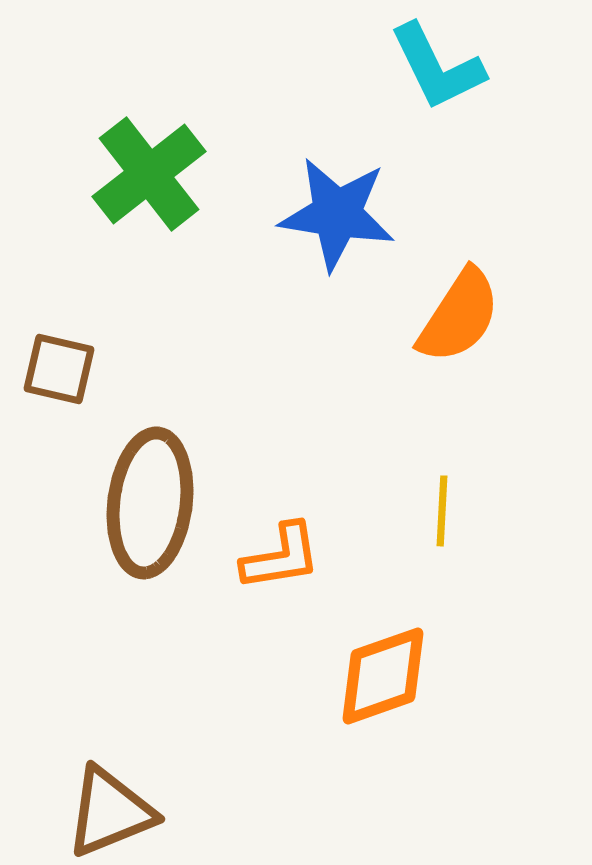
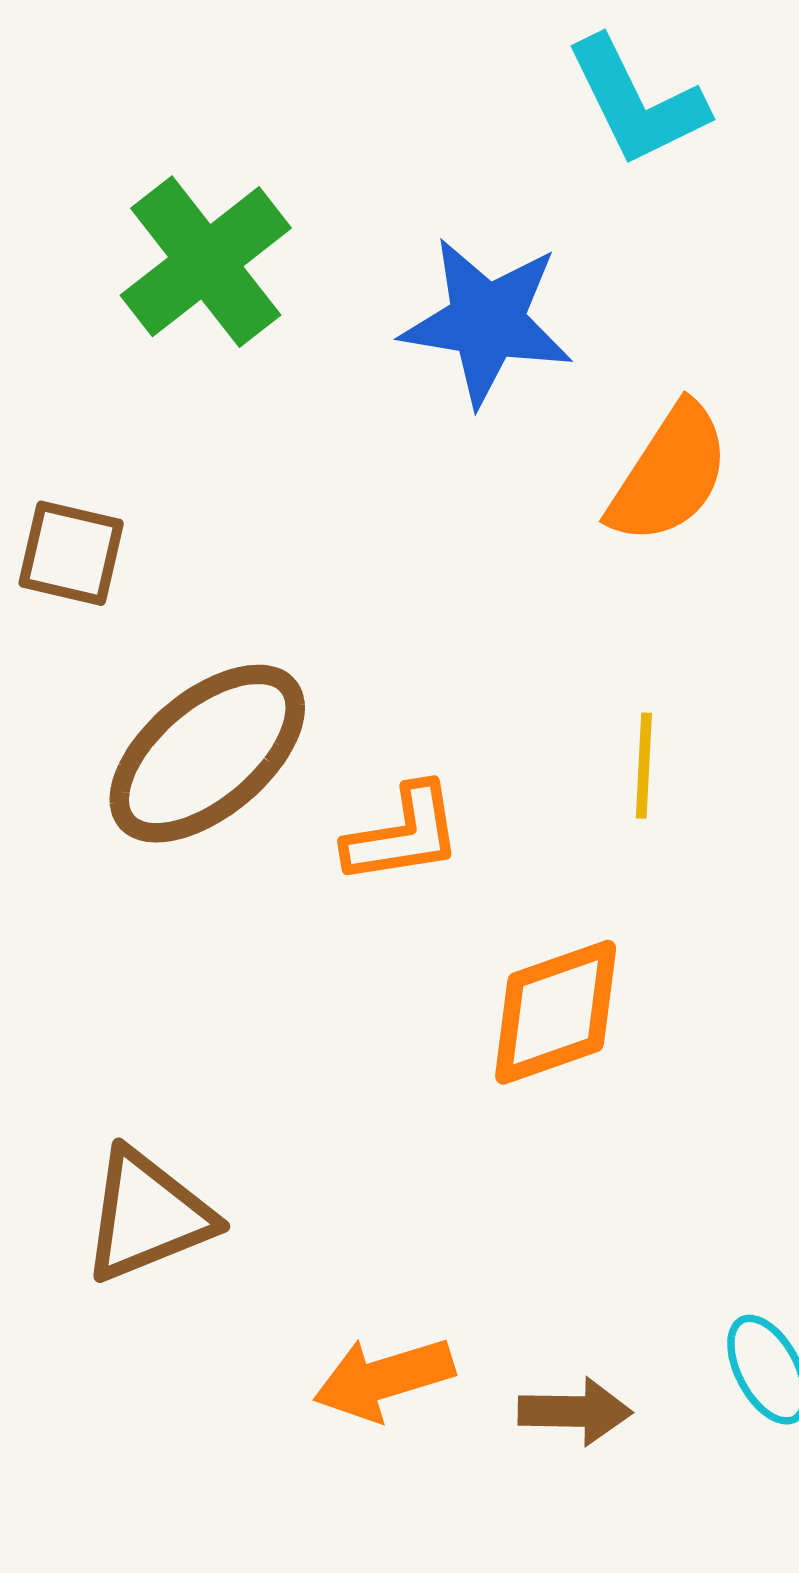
brown ellipse: (150, 503) -> (207, 754), turned 43

